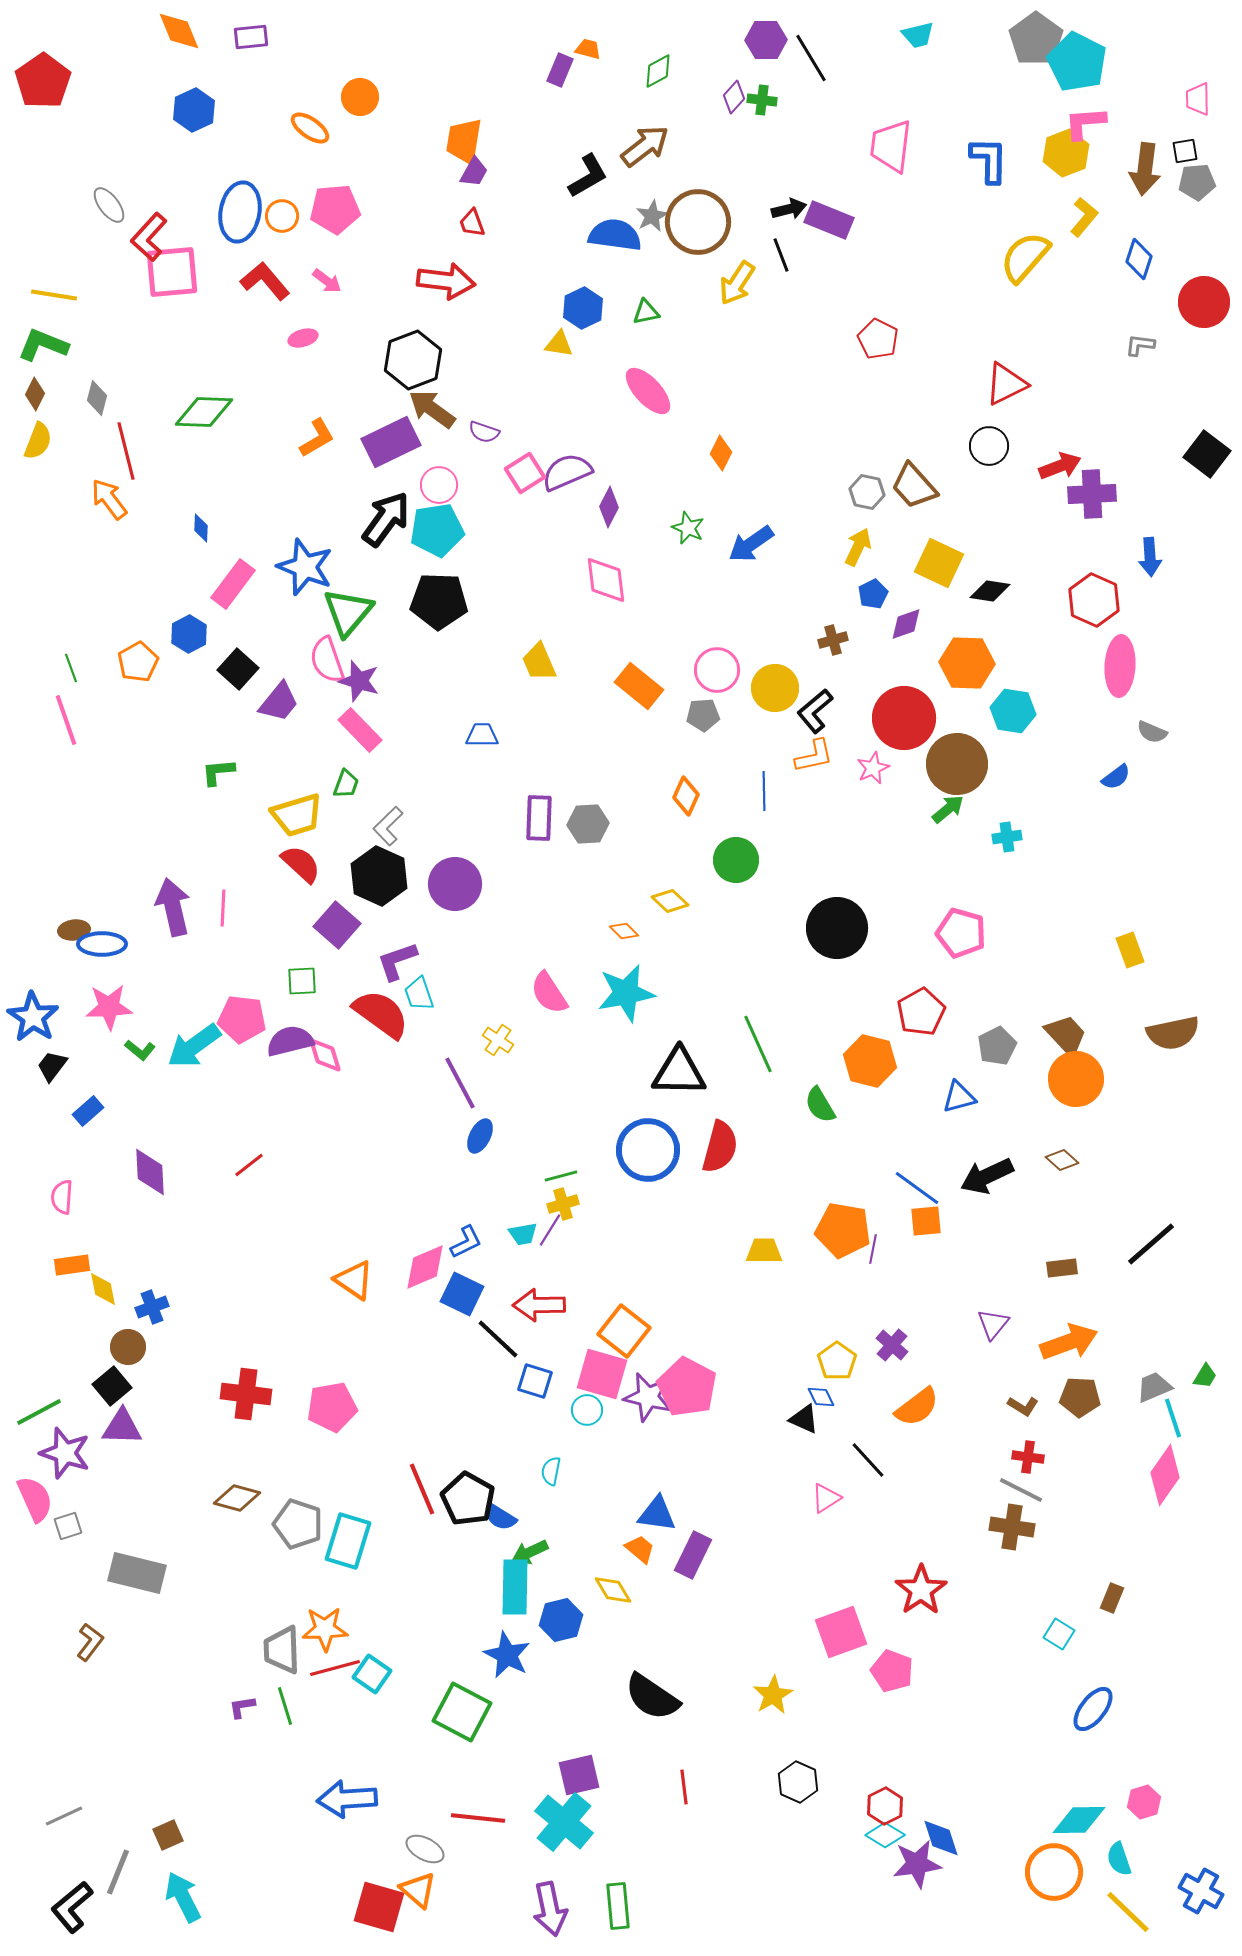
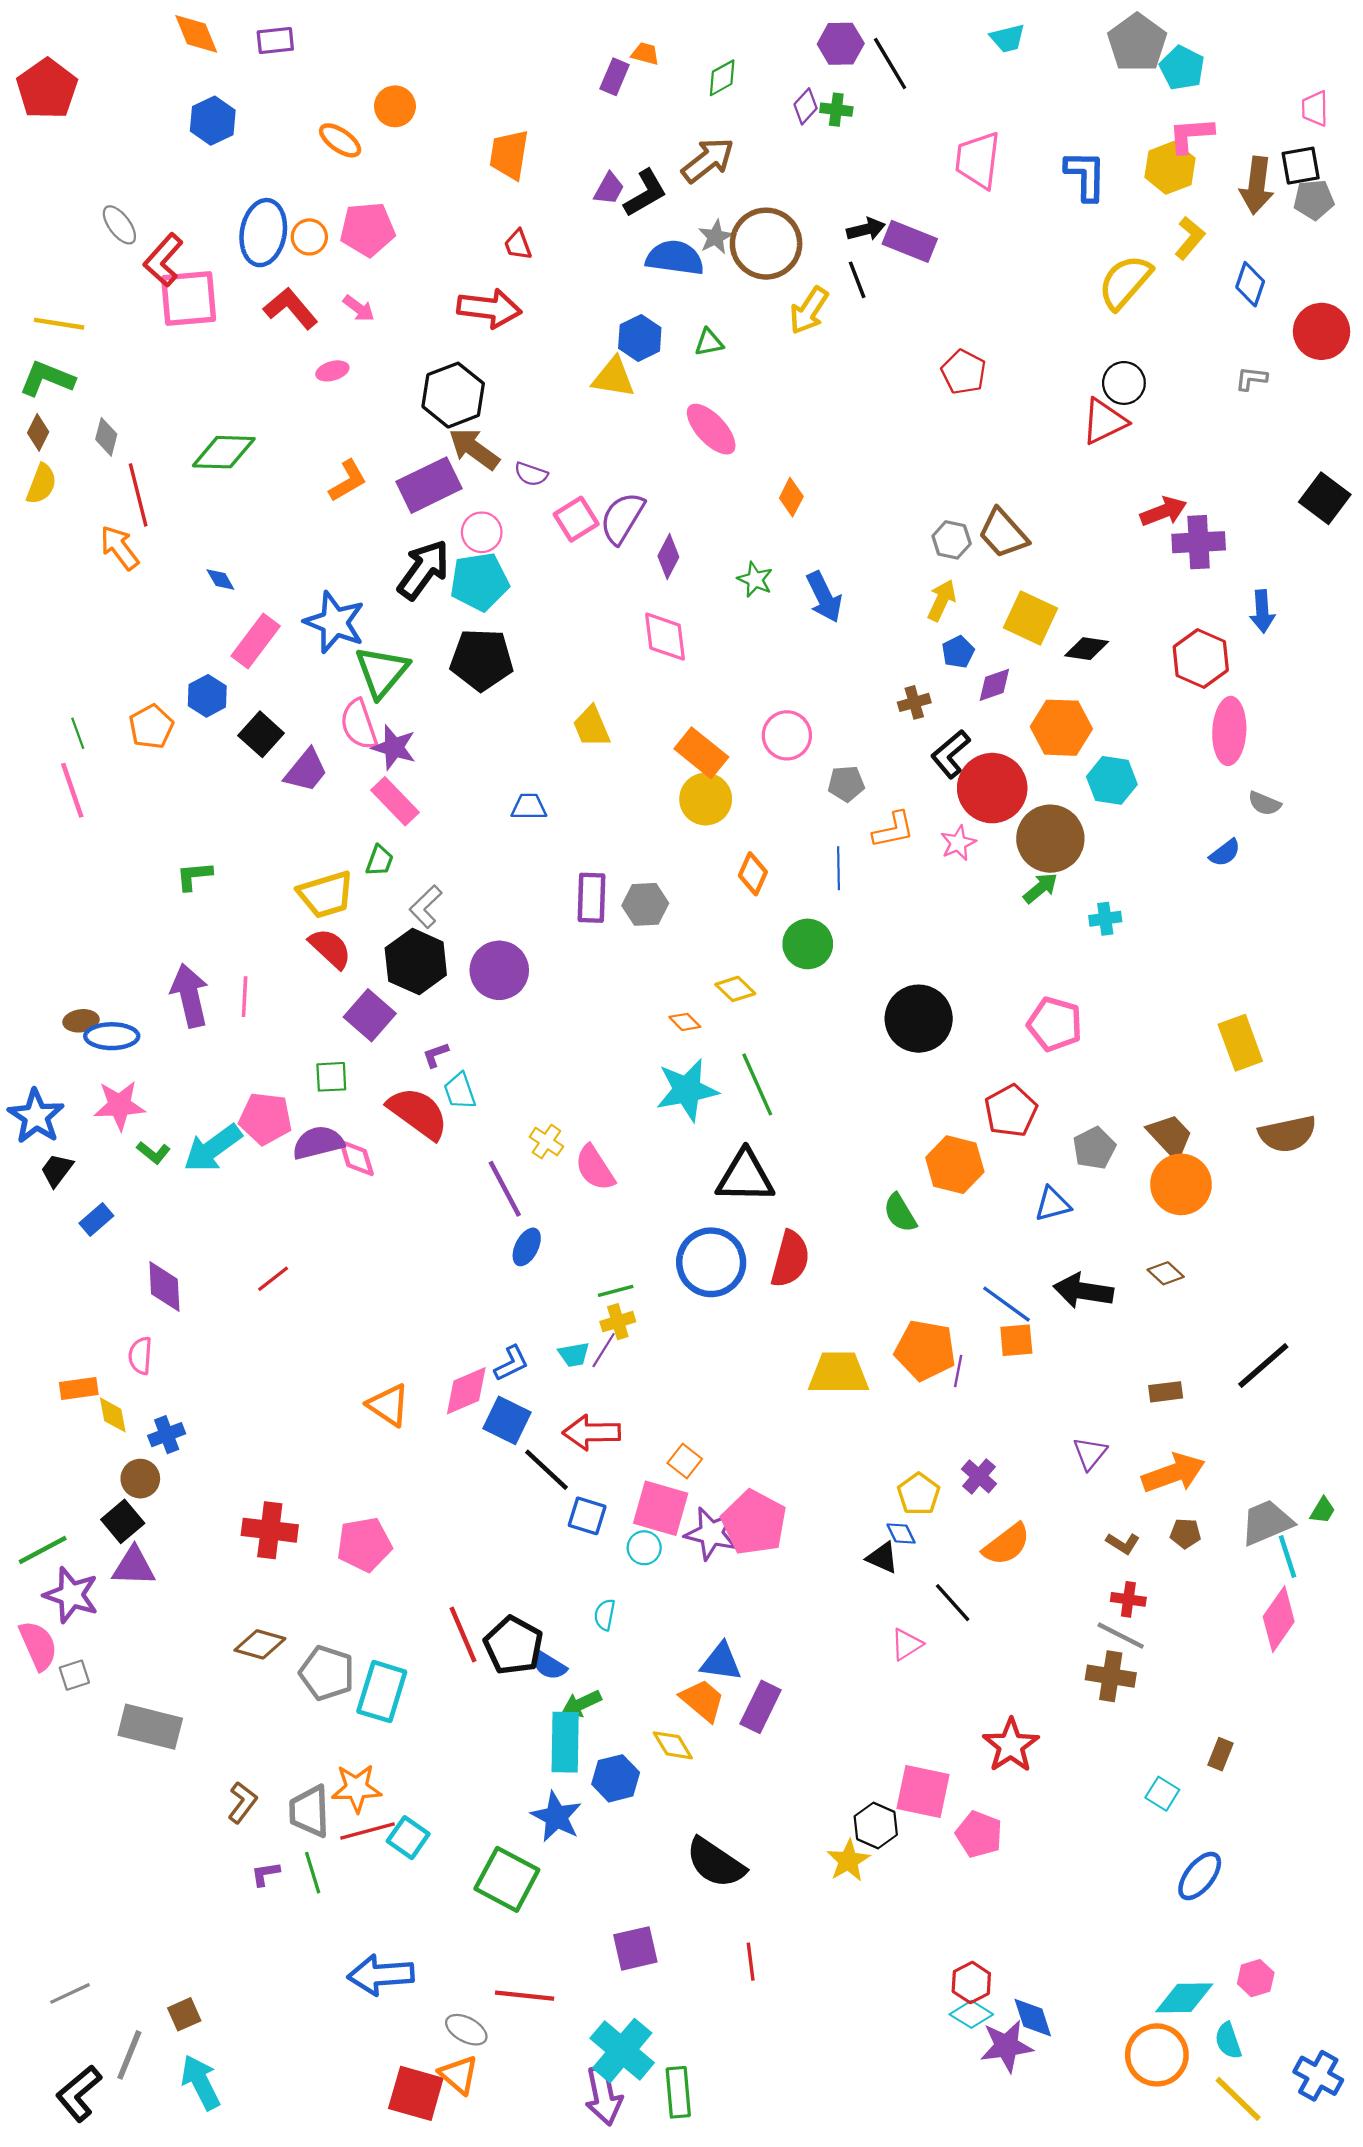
cyan pentagon: (1077, 62) -> (1182, 68), size x0.7
black square: (1185, 151) -> (1301, 166), size x1.4
purple trapezoid: (474, 172) -> (609, 189), moved
yellow triangle: (559, 344) -> (613, 377), size x1.4
black circle: (989, 446) -> (1124, 383), moved
purple semicircle: (567, 472) -> (622, 518), turned -36
blue diamond: (201, 528) -> (220, 579), turned -32
blue arrow: (751, 544) -> (824, 597), turned -81
yellow circle: (775, 688) -> (706, 799), moved
black L-shape: (815, 711) -> (950, 754), moved
gray pentagon: (703, 715) -> (846, 784), moved
green L-shape: (218, 772) -> (194, 876), moved
yellow rectangle: (1130, 950) -> (1240, 1043), size x1.4
purple L-shape: (397, 961) -> (436, 1055), size x0.6
pink semicircle: (549, 993) -> (595, 1168), moved
green line: (758, 1044) -> (757, 1084), moved
black arrow: (987, 1176) -> (1083, 1291), turned 34
pink semicircle: (62, 1197) -> (140, 1356), moved
yellow trapezoid: (764, 1251) -> (838, 1373), size x1.5
orange square: (624, 1331) -> (685, 1461), size x0.6
gray trapezoid: (1154, 1387) -> (1267, 1523), size x1.4
brown pentagon: (1080, 1397) -> (1185, 1533), size x0.7
orange trapezoid: (640, 1549) -> (702, 1700), size x1.4
pink square: (841, 1632) -> (923, 1791), turned 32
brown L-shape: (90, 1642) -> (242, 1802), moved
black hexagon: (798, 1782) -> (876, 1825), moved
cyan cross: (564, 1822) -> (622, 2051), moved

